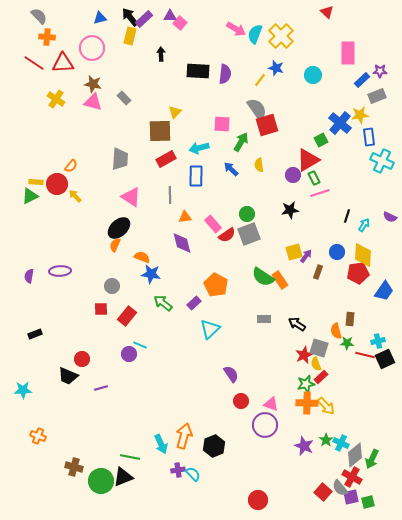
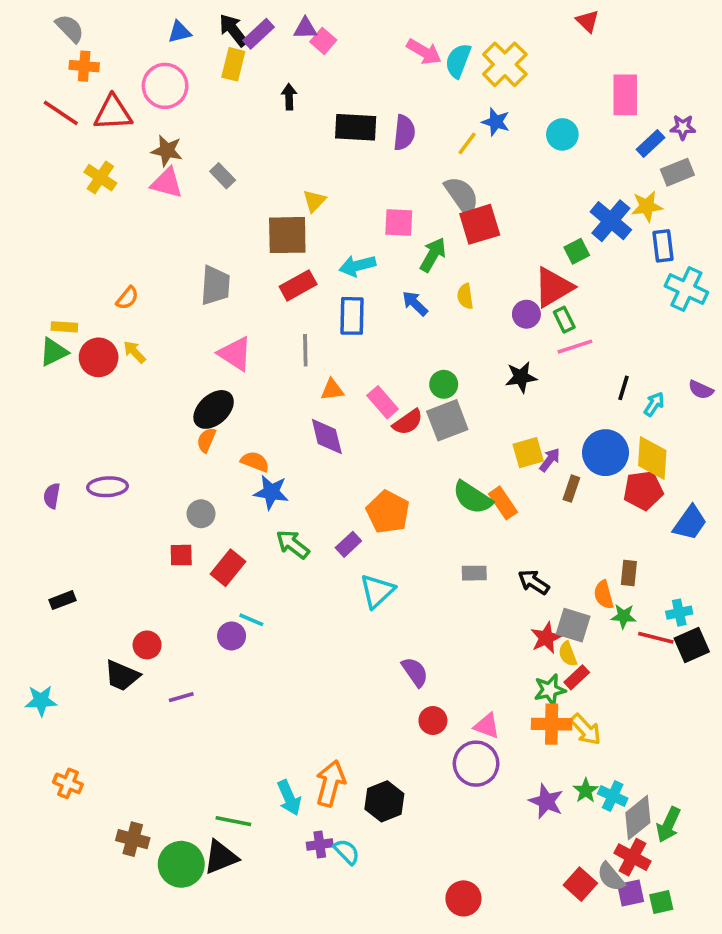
red circle: (57, 184) -> (99, 357), moved
blue circle: (337, 252) -> (605, 453), size x1.6

